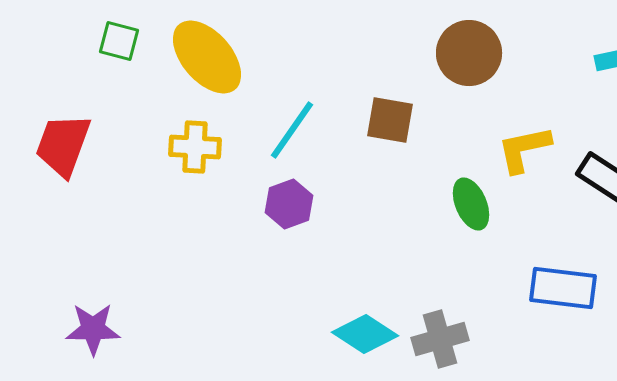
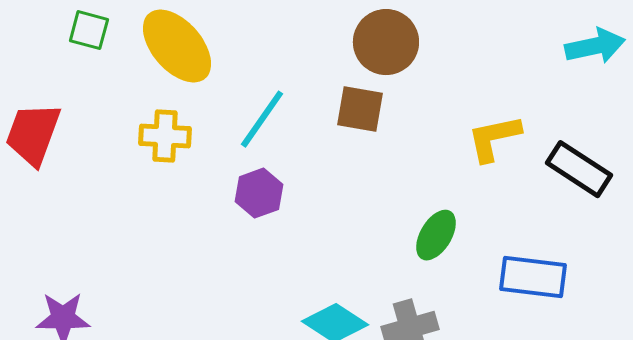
brown circle: (469, 53) -> (386, 42), moved
green ellipse: (471, 204) -> (436, 235), moved, turned 54

